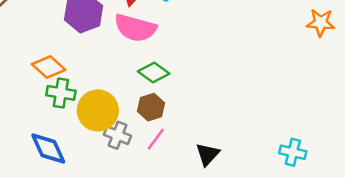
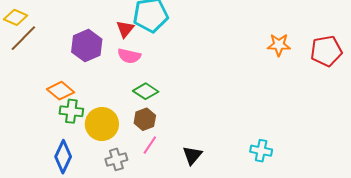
pink semicircle: (135, 28) -> (129, 56), size x0.7
gray cross: (117, 135) -> (116, 159), moved, turned -35
blue diamond: (48, 148) -> (63, 157), turned 52

